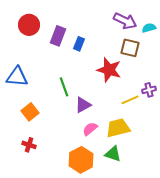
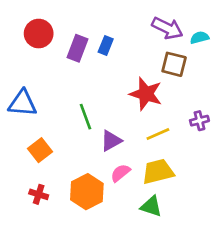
blue rectangle: (79, 44) -> (106, 46), moved
yellow line: (130, 100) -> (158, 134), moved
orange hexagon: (81, 160) -> (87, 192), moved

